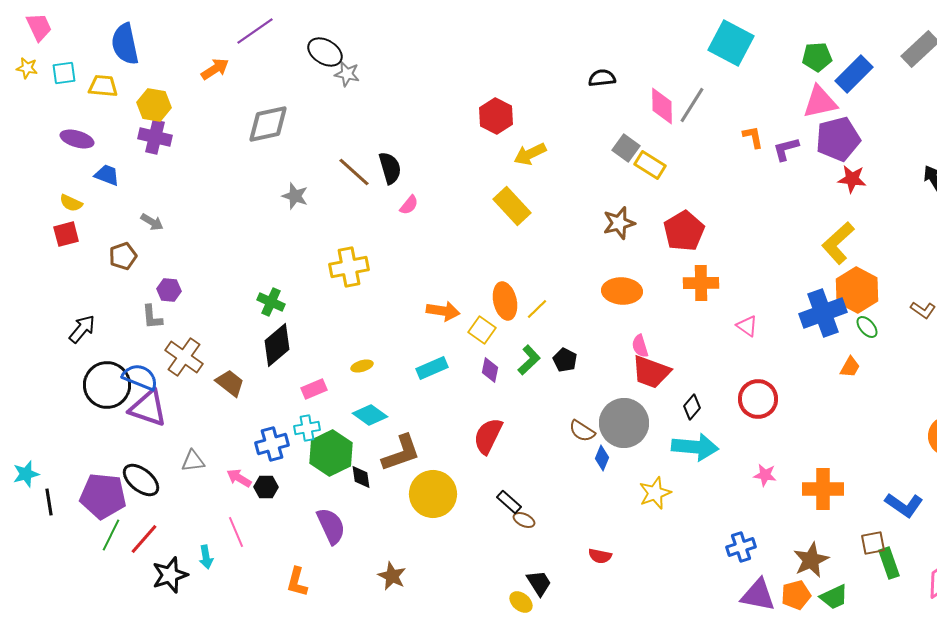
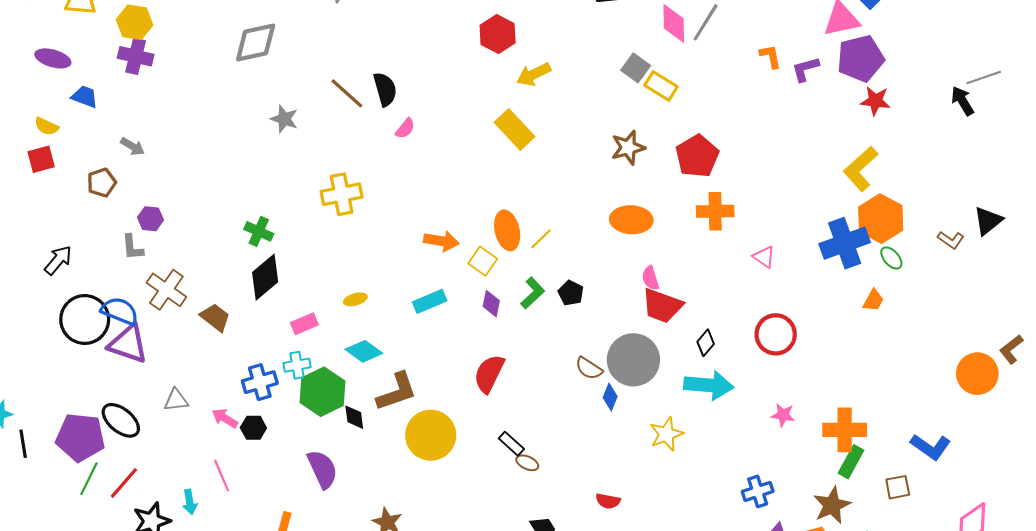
green rectangle: (889, 563) -> (851, 462), moved, turned 48

